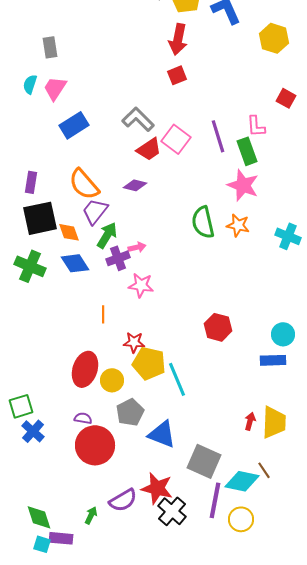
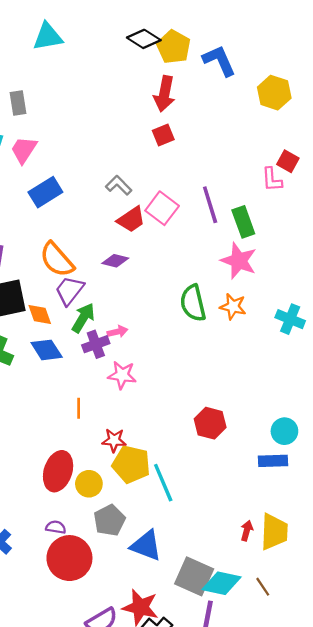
gray L-shape: (138, 119) -> (119, 185), size x0.7
pink L-shape: (256, 126) -> (272, 180), moved
cyan diamond: (242, 481) -> (222, 583), moved

